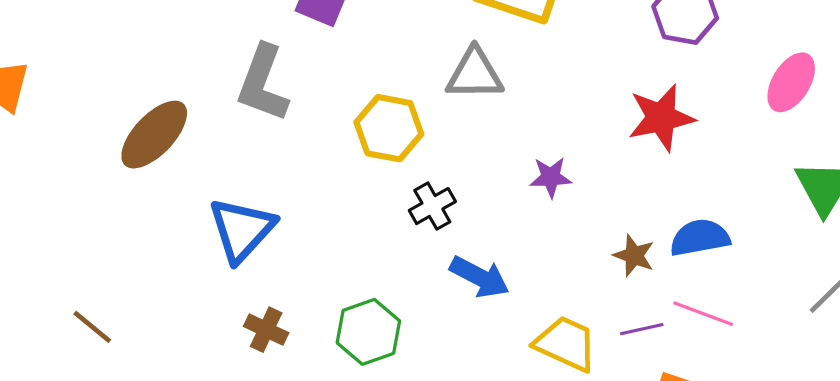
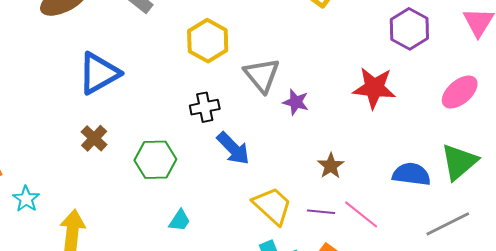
gray triangle: (475, 74) -> (262, 75), moved, turned 33
black cross: (432, 206) -> (205, 107), moved
blue semicircle: (700, 238) -> (411, 174), moved

